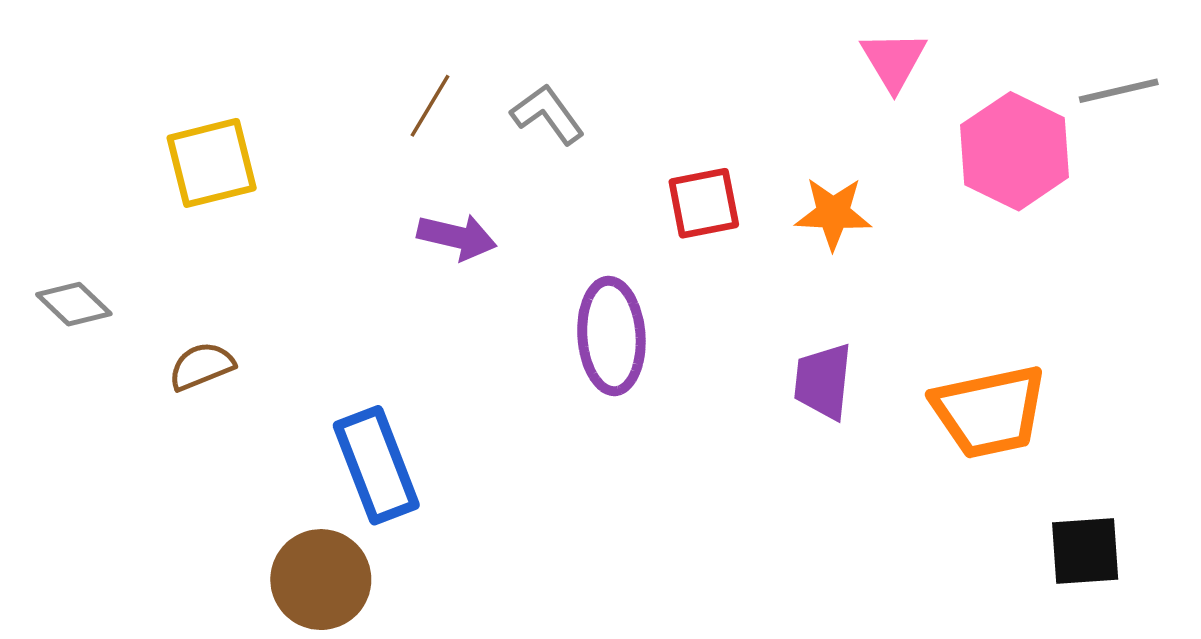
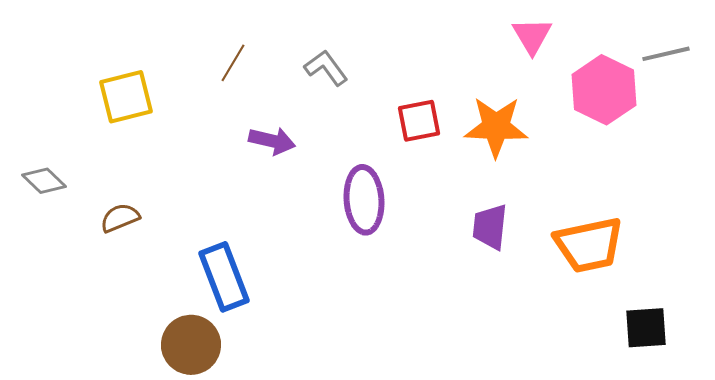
brown line: (430, 106) -> (233, 63), moved
orange star: (833, 213) -> (496, 127), size x1.4

